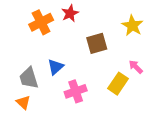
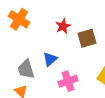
red star: (70, 13) -> (63, 26), moved
orange cross: (41, 22) -> (19, 19), moved, turned -30

